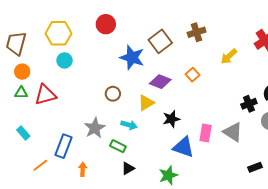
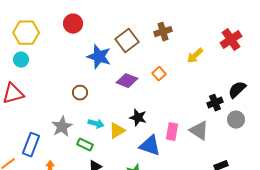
cyan circle: (65, 60) -> (21, 60), moved
yellow triangle: (146, 103) -> (117, 131), moved
black star: (171, 119) -> (138, 118), turned 30

